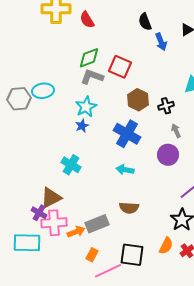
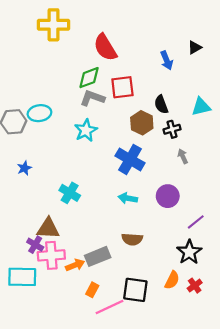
red semicircle: (87, 20) -> (105, 47), moved, size x1.5
black semicircle: (145, 22) -> (161, 105), moved
red square: (120, 67) -> (122, 87), turned -30
blue star: (82, 126) -> (24, 168), moved
purple circle: (168, 155) -> (168, 196), moved
brown triangle: (51, 198) -> (48, 228), turned 30

